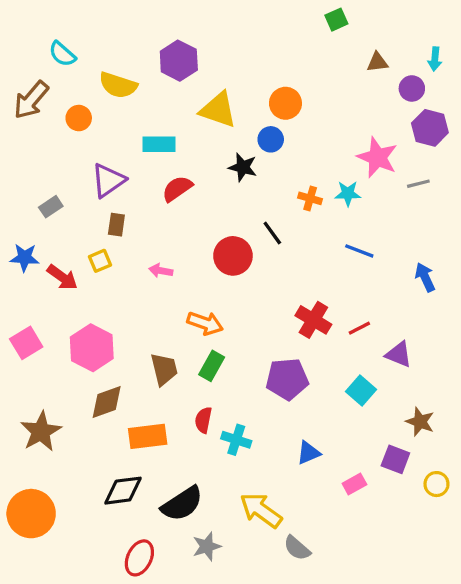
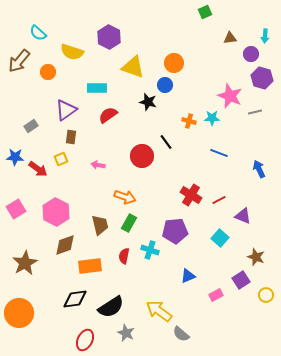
cyan cross: (236, 440) -> (150, 250), moved
purple square: (395, 459) -> (241, 280), turned 36
gray star: (207, 546) -> (126, 333), turned -30

